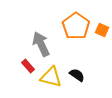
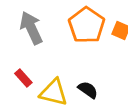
gray arrow: (41, 44) -> (31, 28), moved

